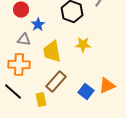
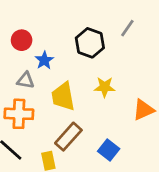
orange triangle: (107, 86) -> (143, 110), moved

